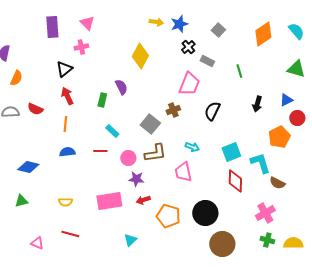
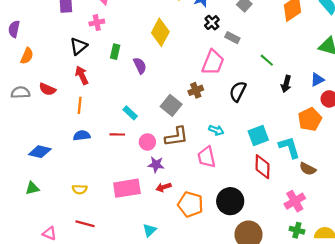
green line: (239, 71) -> (267, 60), moved, turned -32
green rectangle: (102, 100) -> (115, 52), moved

